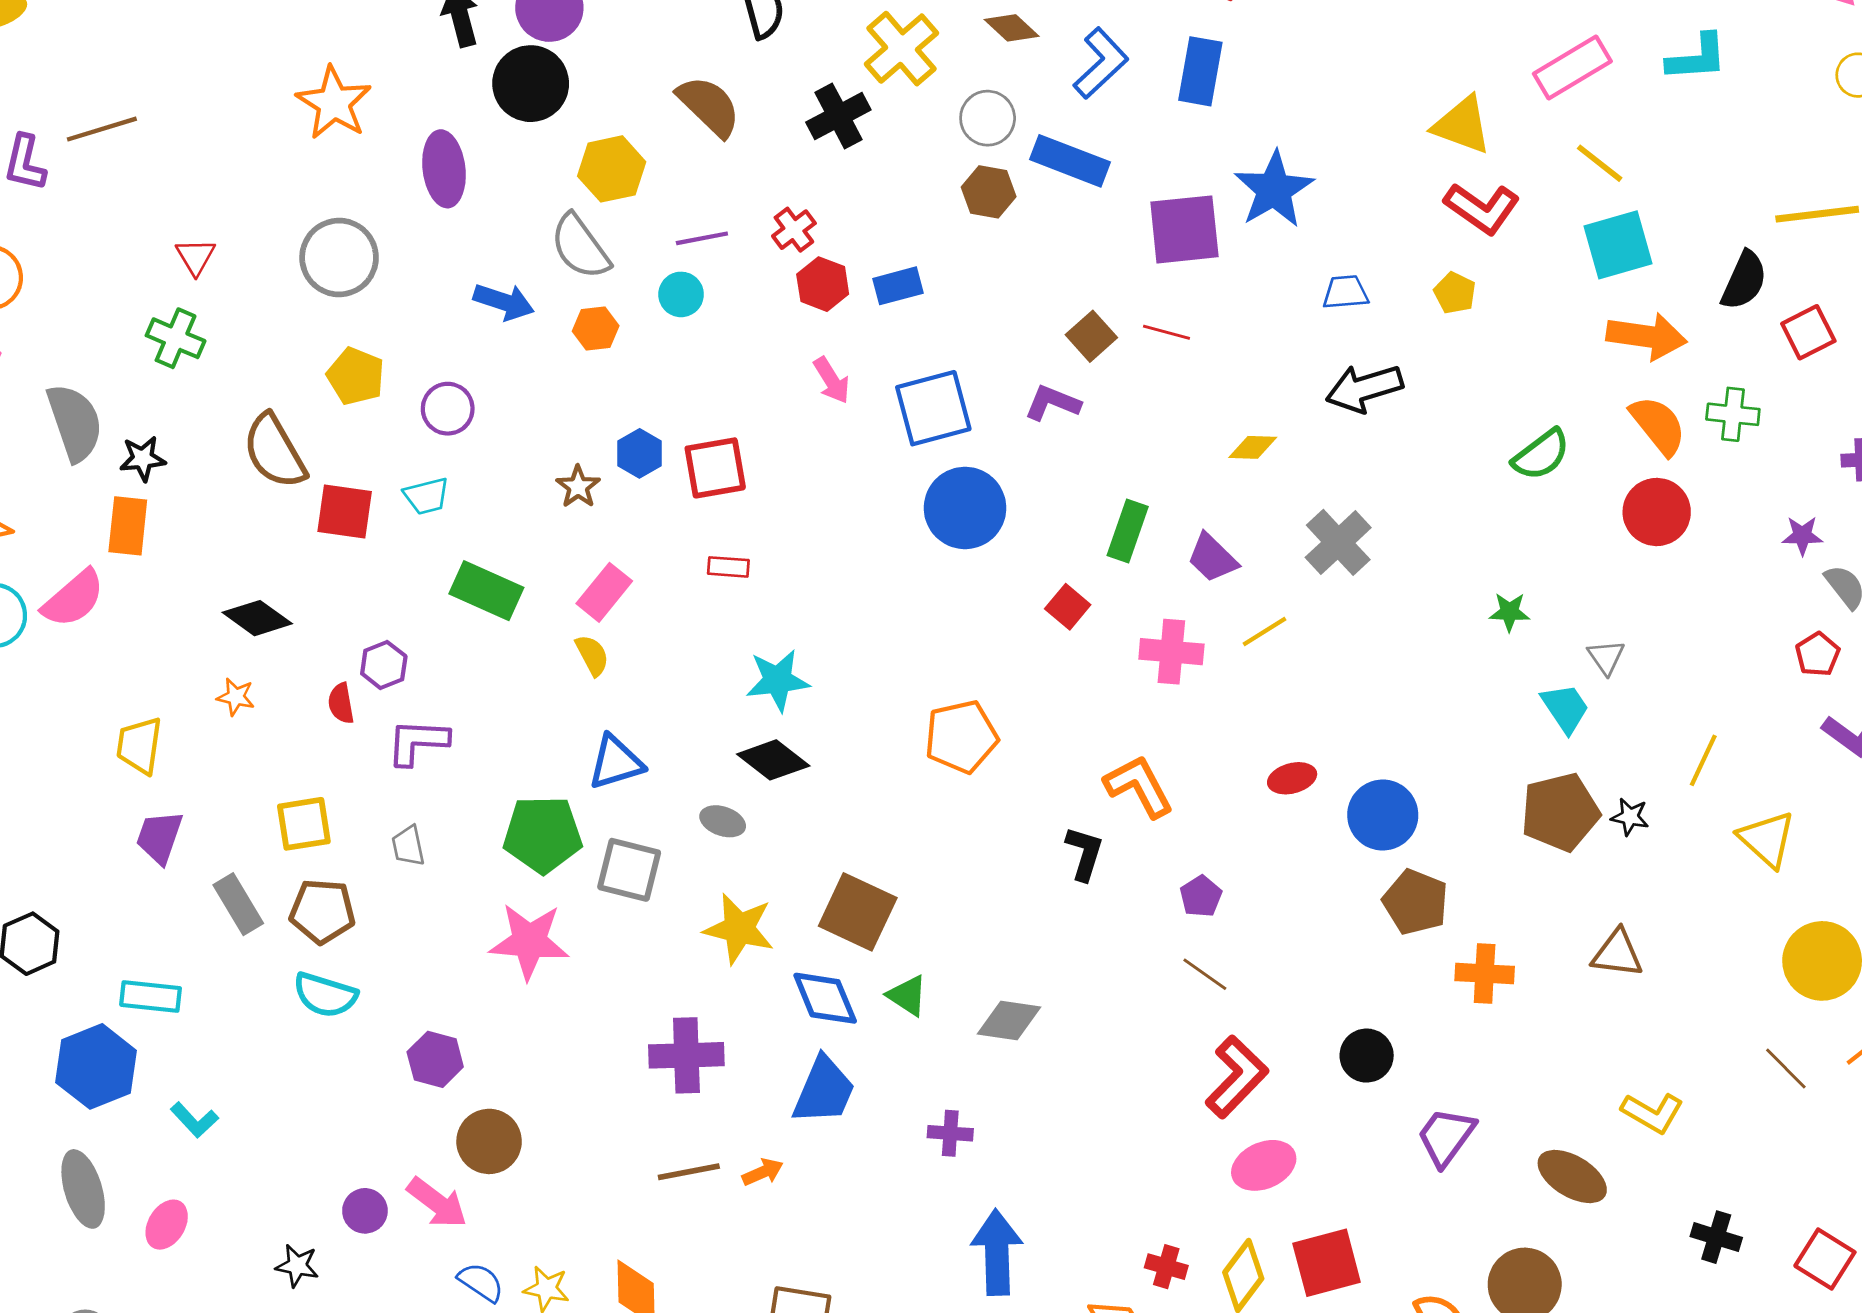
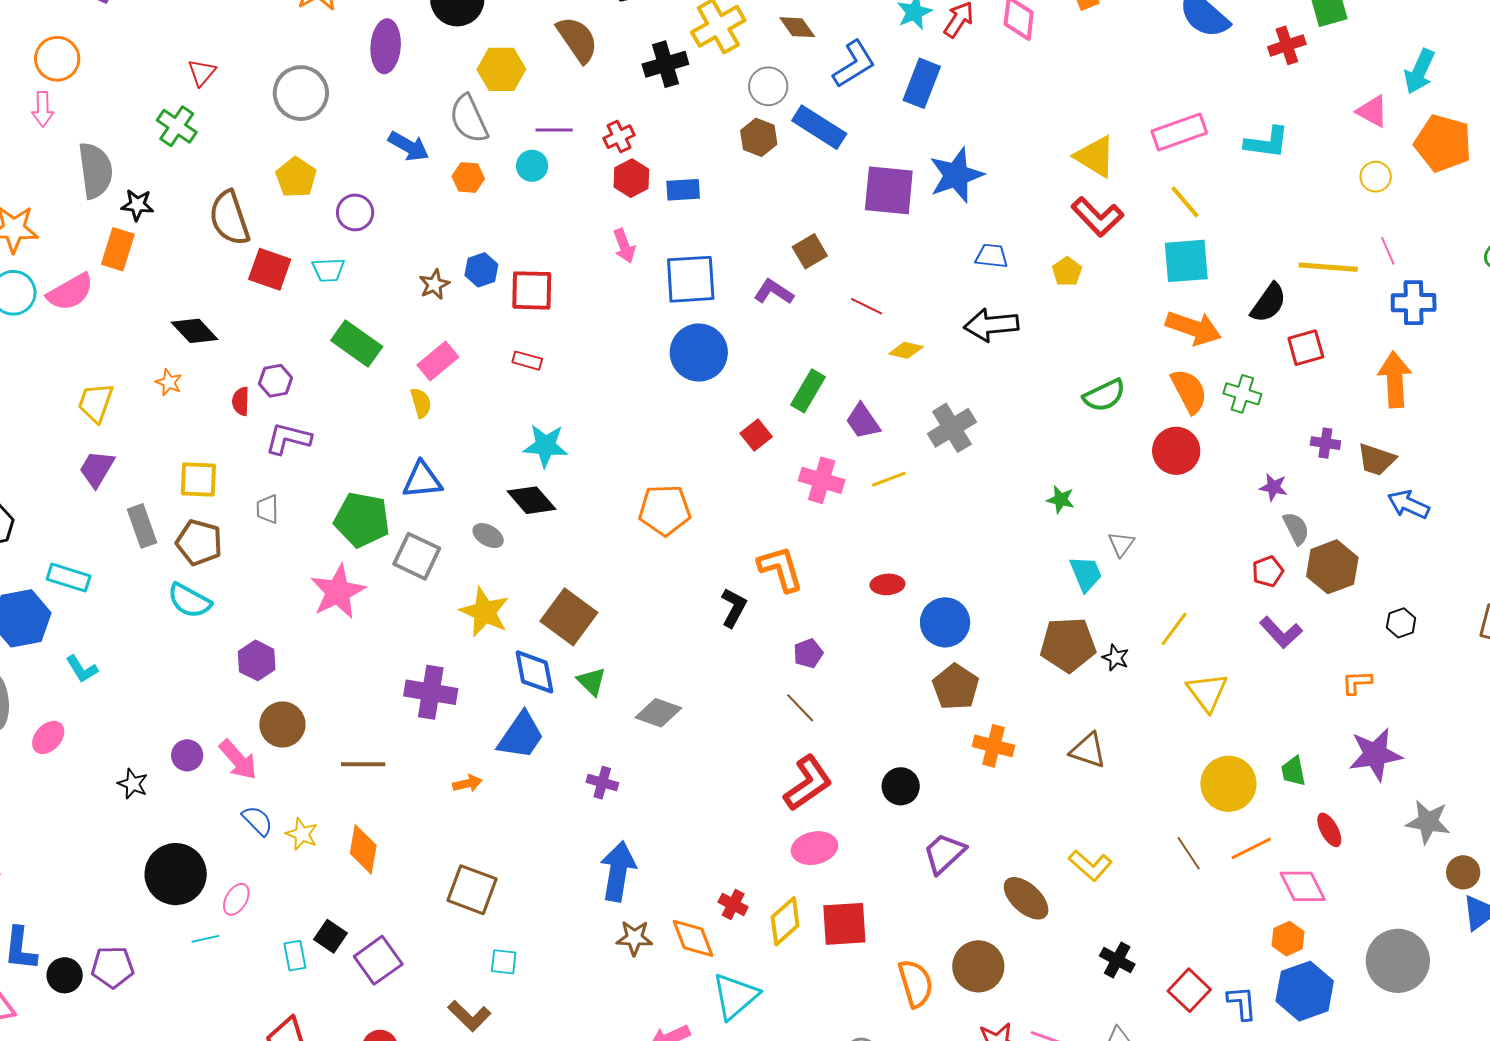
red line: (1167, 332) -> (867, 306), moved
pink star: (529, 941) -> (338, 592), turned 30
brown line: (689, 1172) -> (363, 764), moved

